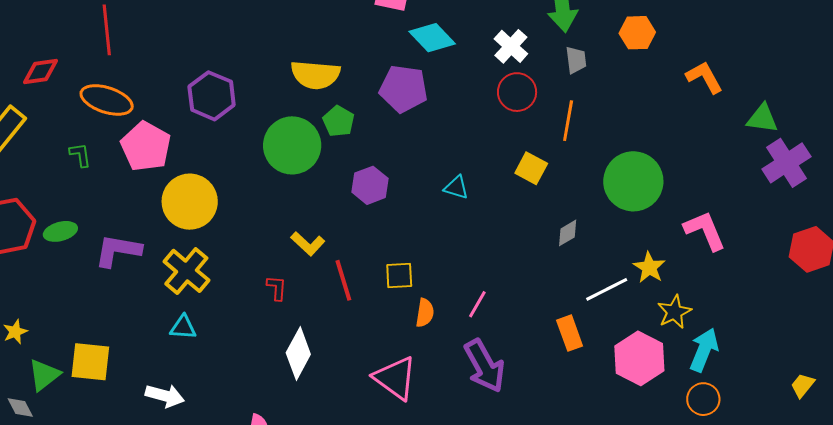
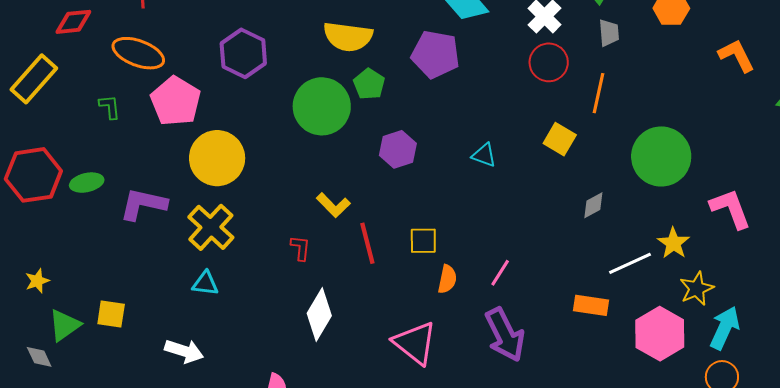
orange rectangle: (570, 333) -> (591, 305), turned -64
yellow square: (90, 362) -> (111, 314), size x0.7

